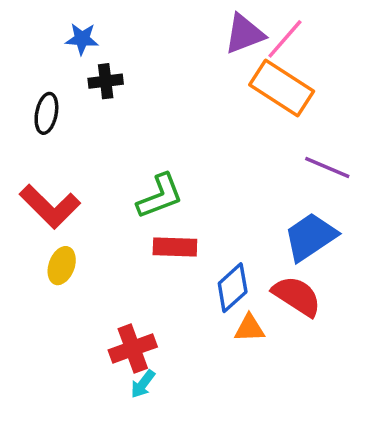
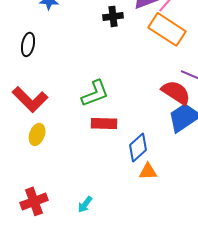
black cross: (106, 81) -> (113, 16), moved
red semicircle: (297, 296) -> (176, 92), moved
red cross: (133, 348) -> (34, 201), moved

